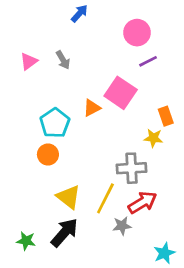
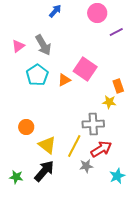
pink circle: (137, 33) -> (97, 13), moved
gray arrow: (63, 60) -> (43, 45), size x1.5
purple line: (148, 61) -> (116, 32), moved
cyan pentagon: (55, 123) -> (37, 75), moved
orange circle: (48, 154) -> (26, 127), moved
cyan star: (164, 253) -> (117, 176), moved

